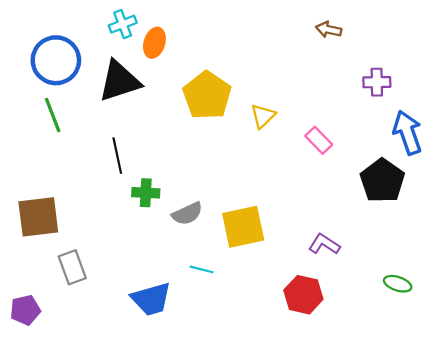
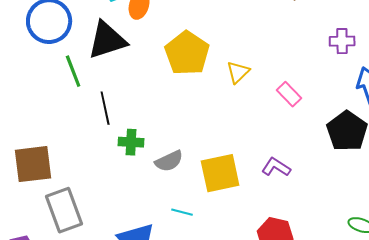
green line: (53, 115) -> (73, 71), moved
purple L-shape: (324, 244) -> (276, 167), moved
gray rectangle: (72, 267) -> (64, 210), size x1.4

